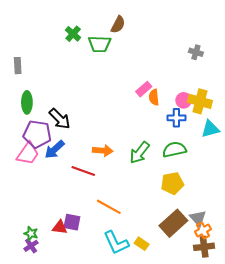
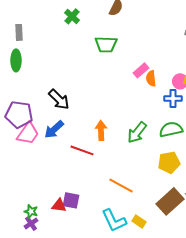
green trapezoid: (100, 44) -> (106, 44), moved
gray rectangle: (18, 66) -> (19, 32), moved
green ellipse: (27, 102) -> (16, 60), moved
purple pentagon: (37, 134) -> (19, 114), moved
orange arrow: (103, 151) -> (101, 130), turned -96
orange line: (109, 207) -> (121, 185), moved

